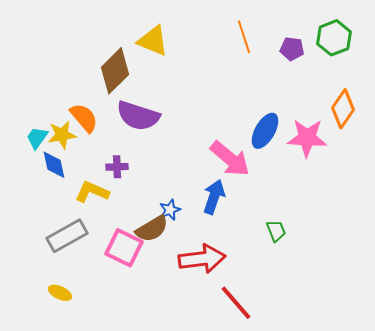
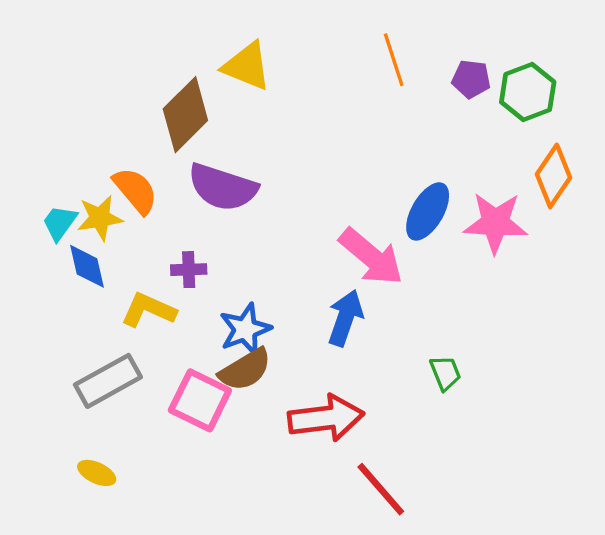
green hexagon: (334, 38) -> (528, 92), moved
blue star: (170, 210) -> (245, 329), moved, size x1.5

